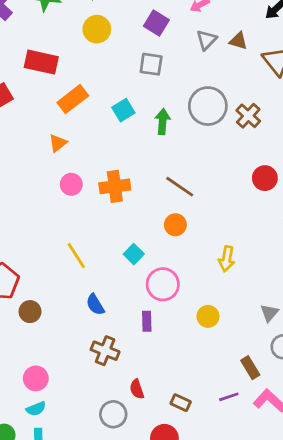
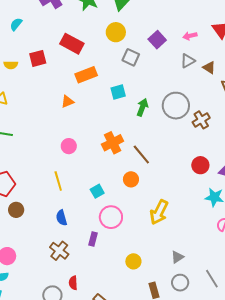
gray square: (151, 64) -> (131, 57), moved
pink circle: (71, 184) -> (69, 146), moved
orange cross: (115, 186) -> (113, 143), moved, turned -35
yellow arrow: (227, 259) -> (159, 212), size x1.4
yellow circle: (208, 316) -> (133, 261), moved

